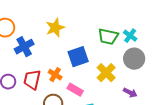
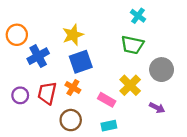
cyan cross: (130, 36) -> (138, 16), moved
blue square: (78, 57) -> (81, 62), moved
pink rectangle: (75, 90) -> (107, 100), moved

